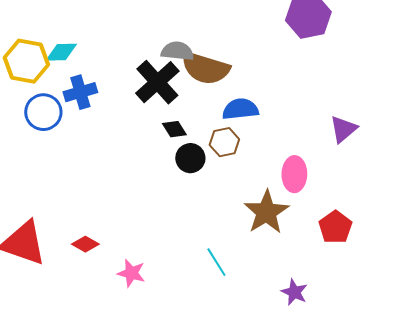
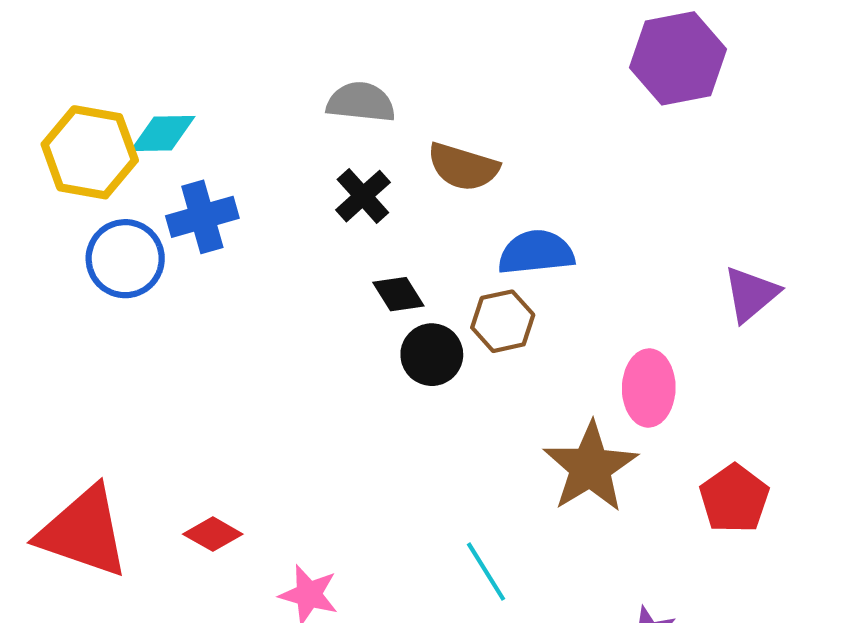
gray semicircle: (177, 51) -> (361, 102), moved
brown semicircle: (205, 68) -> (463, 167), size x0.7
black cross: (157, 82) -> (363, 196), size x0.6

